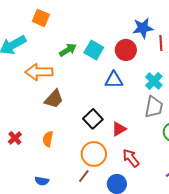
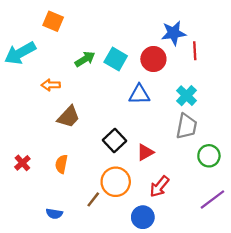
orange arrow: (39, 72) -> (51, 85), size x0.6
red arrow: (131, 158) -> (159, 186), turned -102
brown line: (84, 176) -> (93, 199), moved

